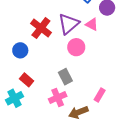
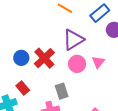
pink triangle: (92, 24) -> (98, 62), moved, turned 32
red cross: (41, 28) -> (44, 58), moved

